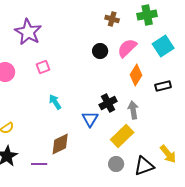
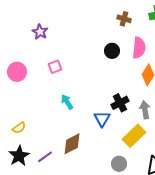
purple star: (28, 32) -> (40, 32), size x0.6
pink semicircle: (127, 48) -> (139, 48), turned 140
purple line: (39, 164) -> (45, 157), moved, turned -35
gray circle: (116, 164) -> (119, 164), moved

